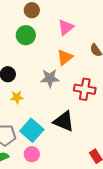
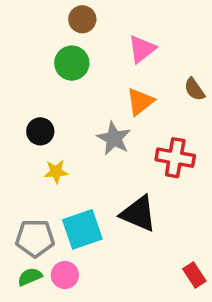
gray star: (50, 78) -> (114, 138), turned 30
cyan square: (32, 130) -> (82, 229), turned 30
pink circle: (32, 154) -> (65, 275), moved

